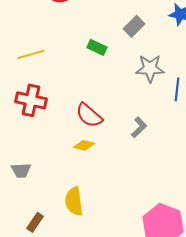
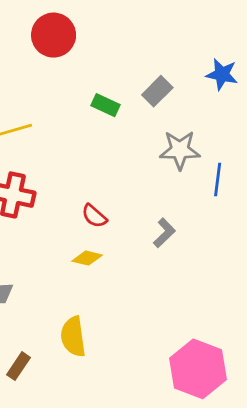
green rectangle: (97, 47) -> (105, 105), moved
red semicircle: (89, 115) -> (94, 216), size x0.7

